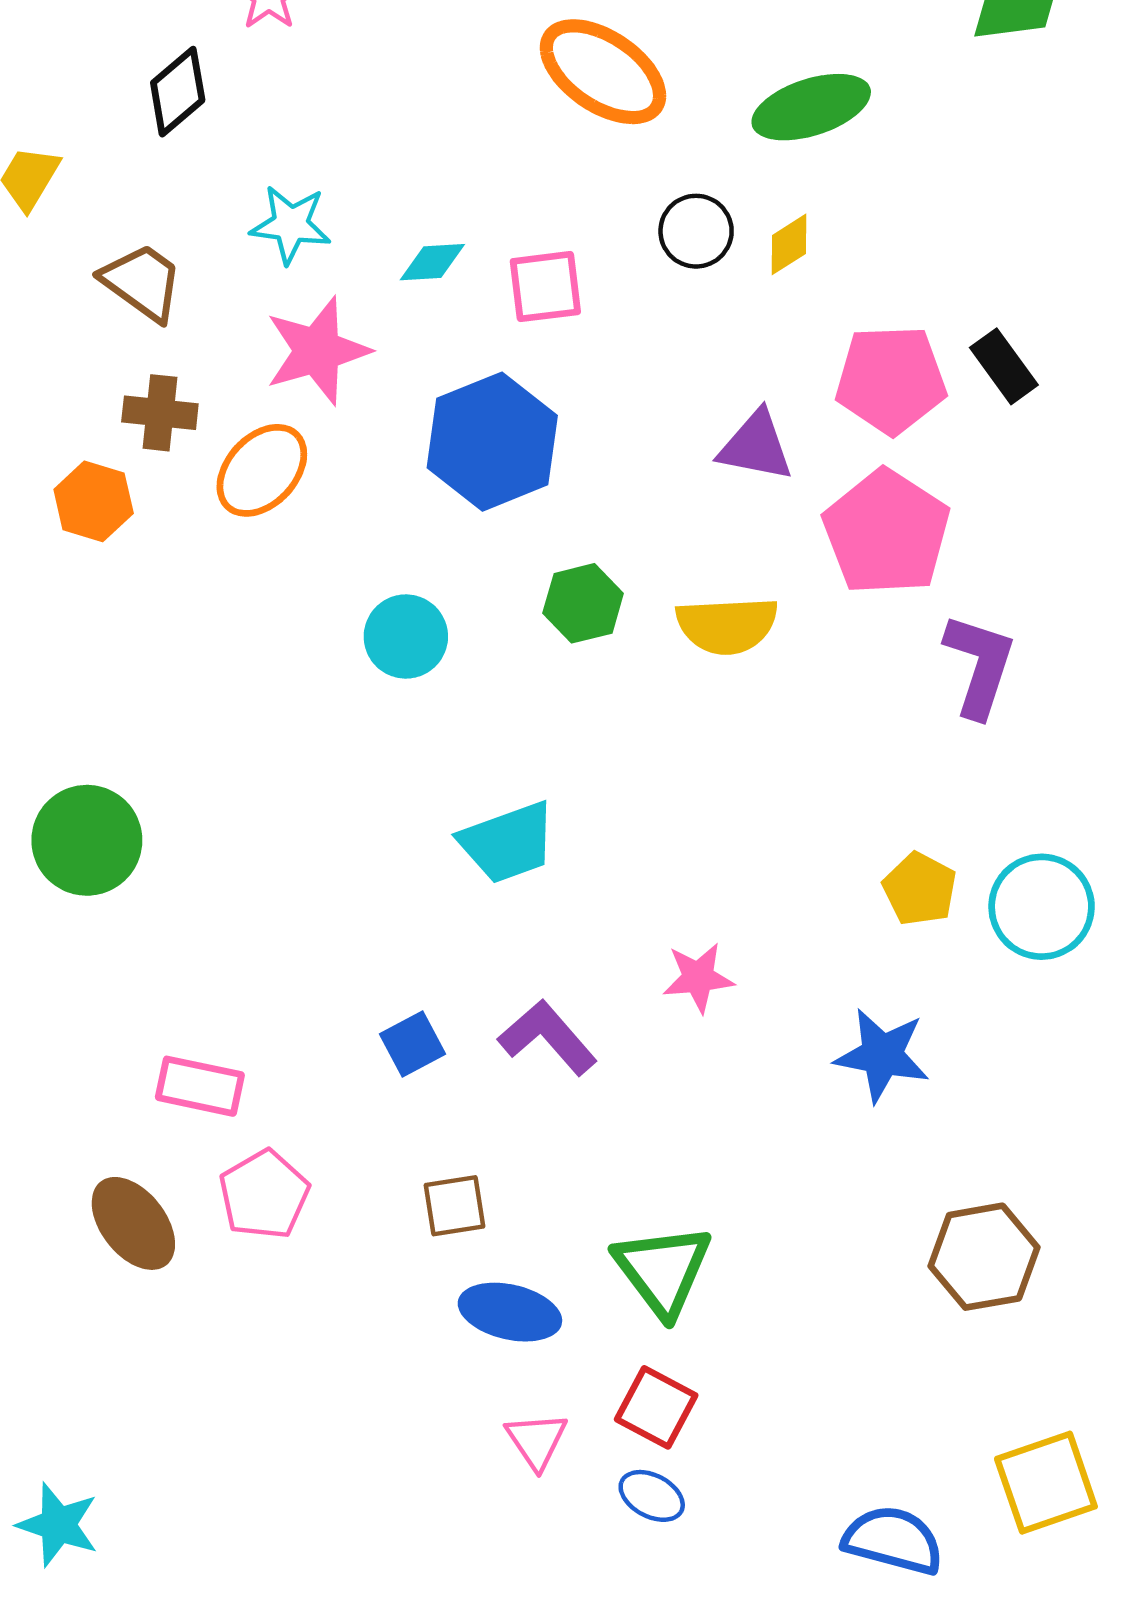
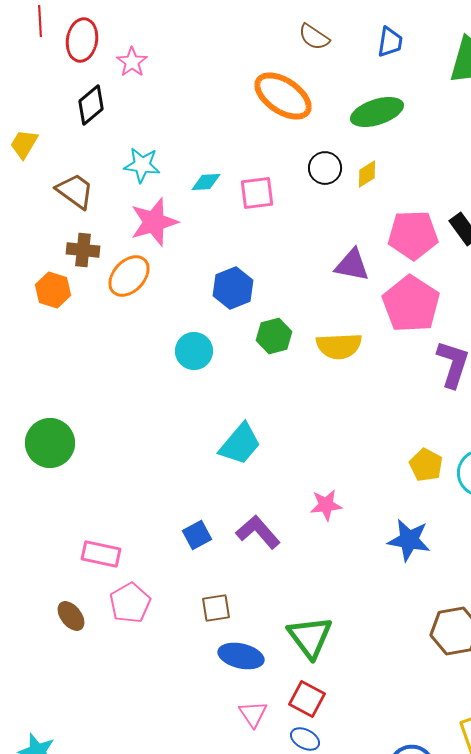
blue hexagon: (492, 442) -> (233, 288), moved, size x0.7
cyan trapezoid: (508, 842) -> (240, 444), turned -30
brown ellipse: (133, 1223) -> (71, 616), size x0.7

